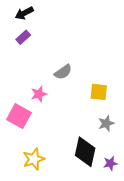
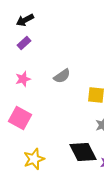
pink star: (39, 94) -> (23, 79), moved
black diamond: (85, 152) -> (83, 152), turned -40

